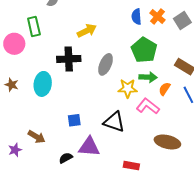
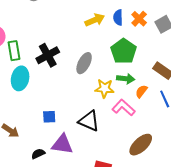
green rectangle: (34, 27) -> (14, 51), moved
yellow arrow: (87, 31) -> (95, 20), moved
black cross: (69, 59) -> (48, 55), turned -30
brown ellipse: (167, 142) -> (141, 145), turned -60

